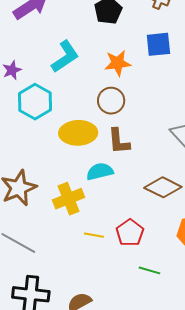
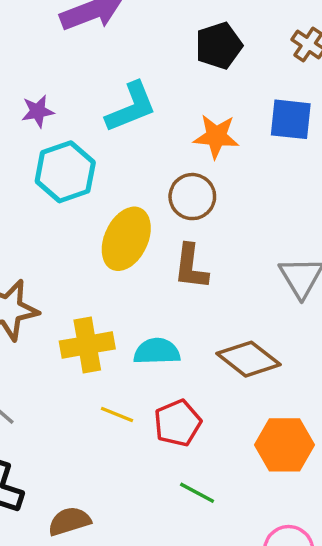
yellow ellipse: (78, 133) -> (126, 239), turned -75
cyan semicircle: (100, 172) -> (157, 351), moved

